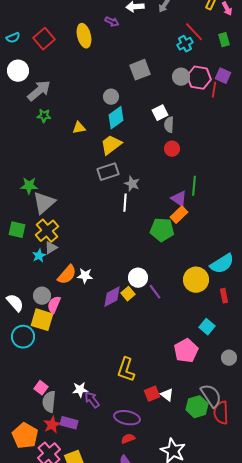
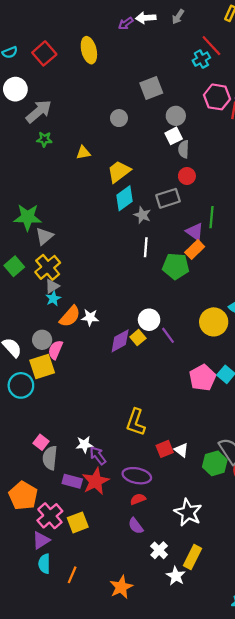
purple arrow: (112, 22) -> (126, 23), moved, turned 120
gray circle: (181, 77) -> (176, 116), moved
cyan diamond: (116, 118) -> (125, 198), moved
gray rectangle: (108, 172) -> (168, 198), moved
green star: (29, 186) -> (28, 217), size x1.4
gray triangle: (44, 203) -> (44, 236), size x0.7
white line: (125, 203) -> (146, 247), moved
green square: (17, 230) -> (14, 266), turned 36
cyan star: (39, 256) -> (53, 299), moved
yellow square: (42, 320) -> (42, 367), turned -35
pink pentagon: (186, 351) -> (203, 378), moved
red star: (52, 425) -> (96, 481), moved, size x1.4

